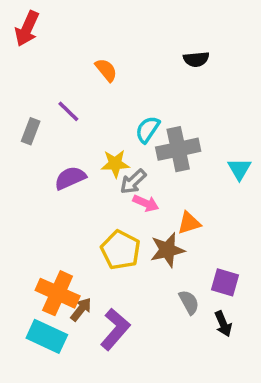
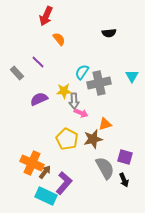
red arrow: (27, 29) -> (46, 16), moved
gray rectangle: (31, 131) -> (17, 73), turned -64
cyan triangle: (239, 169) -> (132, 76), moved
gray arrow: (133, 182) -> (74, 101), turned -49
gray semicircle: (189, 302) -> (105, 168), size x1.6
cyan rectangle: (47, 336) -> (46, 196), moved

